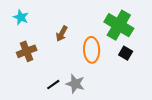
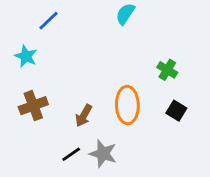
green cross: (119, 25) -> (167, 70), size x0.5
brown arrow: (62, 34) -> (84, 116), moved

